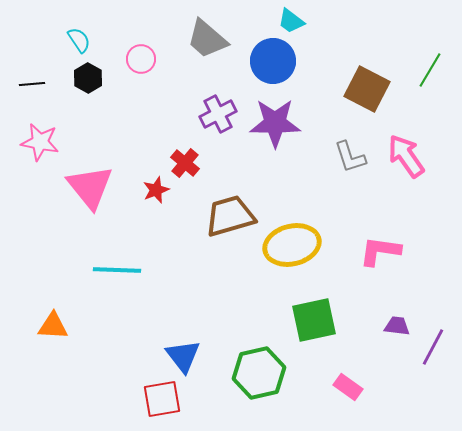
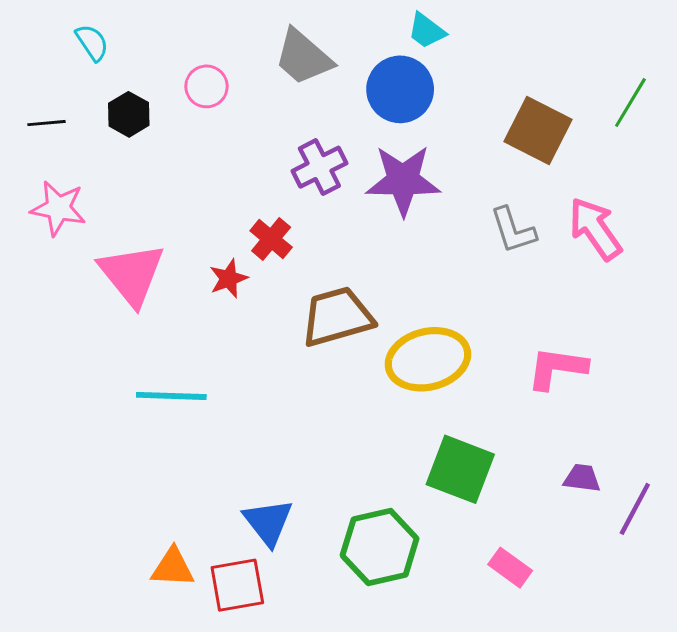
cyan semicircle: (79, 40) -> (92, 42), moved
green square: (314, 320) -> (460, 469), turned 33
orange triangle: (53, 326) -> (173, 568), moved

